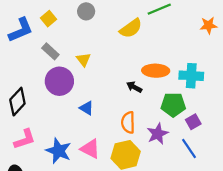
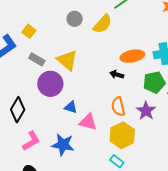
gray circle: (86, 11) -> (75, 19), moved
yellow triangle: (84, 59) -> (67, 60), size x1.6
blue triangle: (87, 108) -> (71, 107), moved
pink triangle: (90, 149) -> (88, 122), moved

